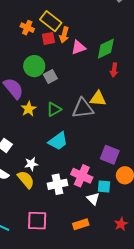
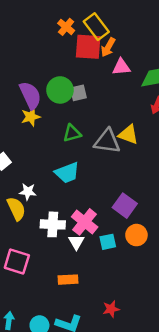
red square: (48, 38) -> (88, 47), size x1.6
green circle: (34, 66) -> (60, 90), moved
yellow star: (29, 109) -> (31, 117), moved
cyan square: (104, 187) -> (108, 242), turned -32
white triangle: (93, 199) -> (76, 242), moved
red star: (121, 224) -> (111, 309), moved

